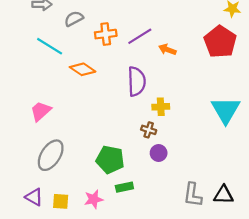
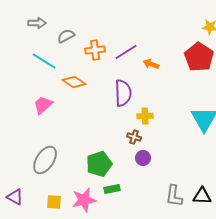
pink trapezoid: (41, 111) -> (43, 105), moved
green pentagon: (110, 160) -> (99, 164), turned -30
purple triangle: (34, 197) -> (15, 197), moved
pink star: (94, 199) -> (84, 200), size x1.4

